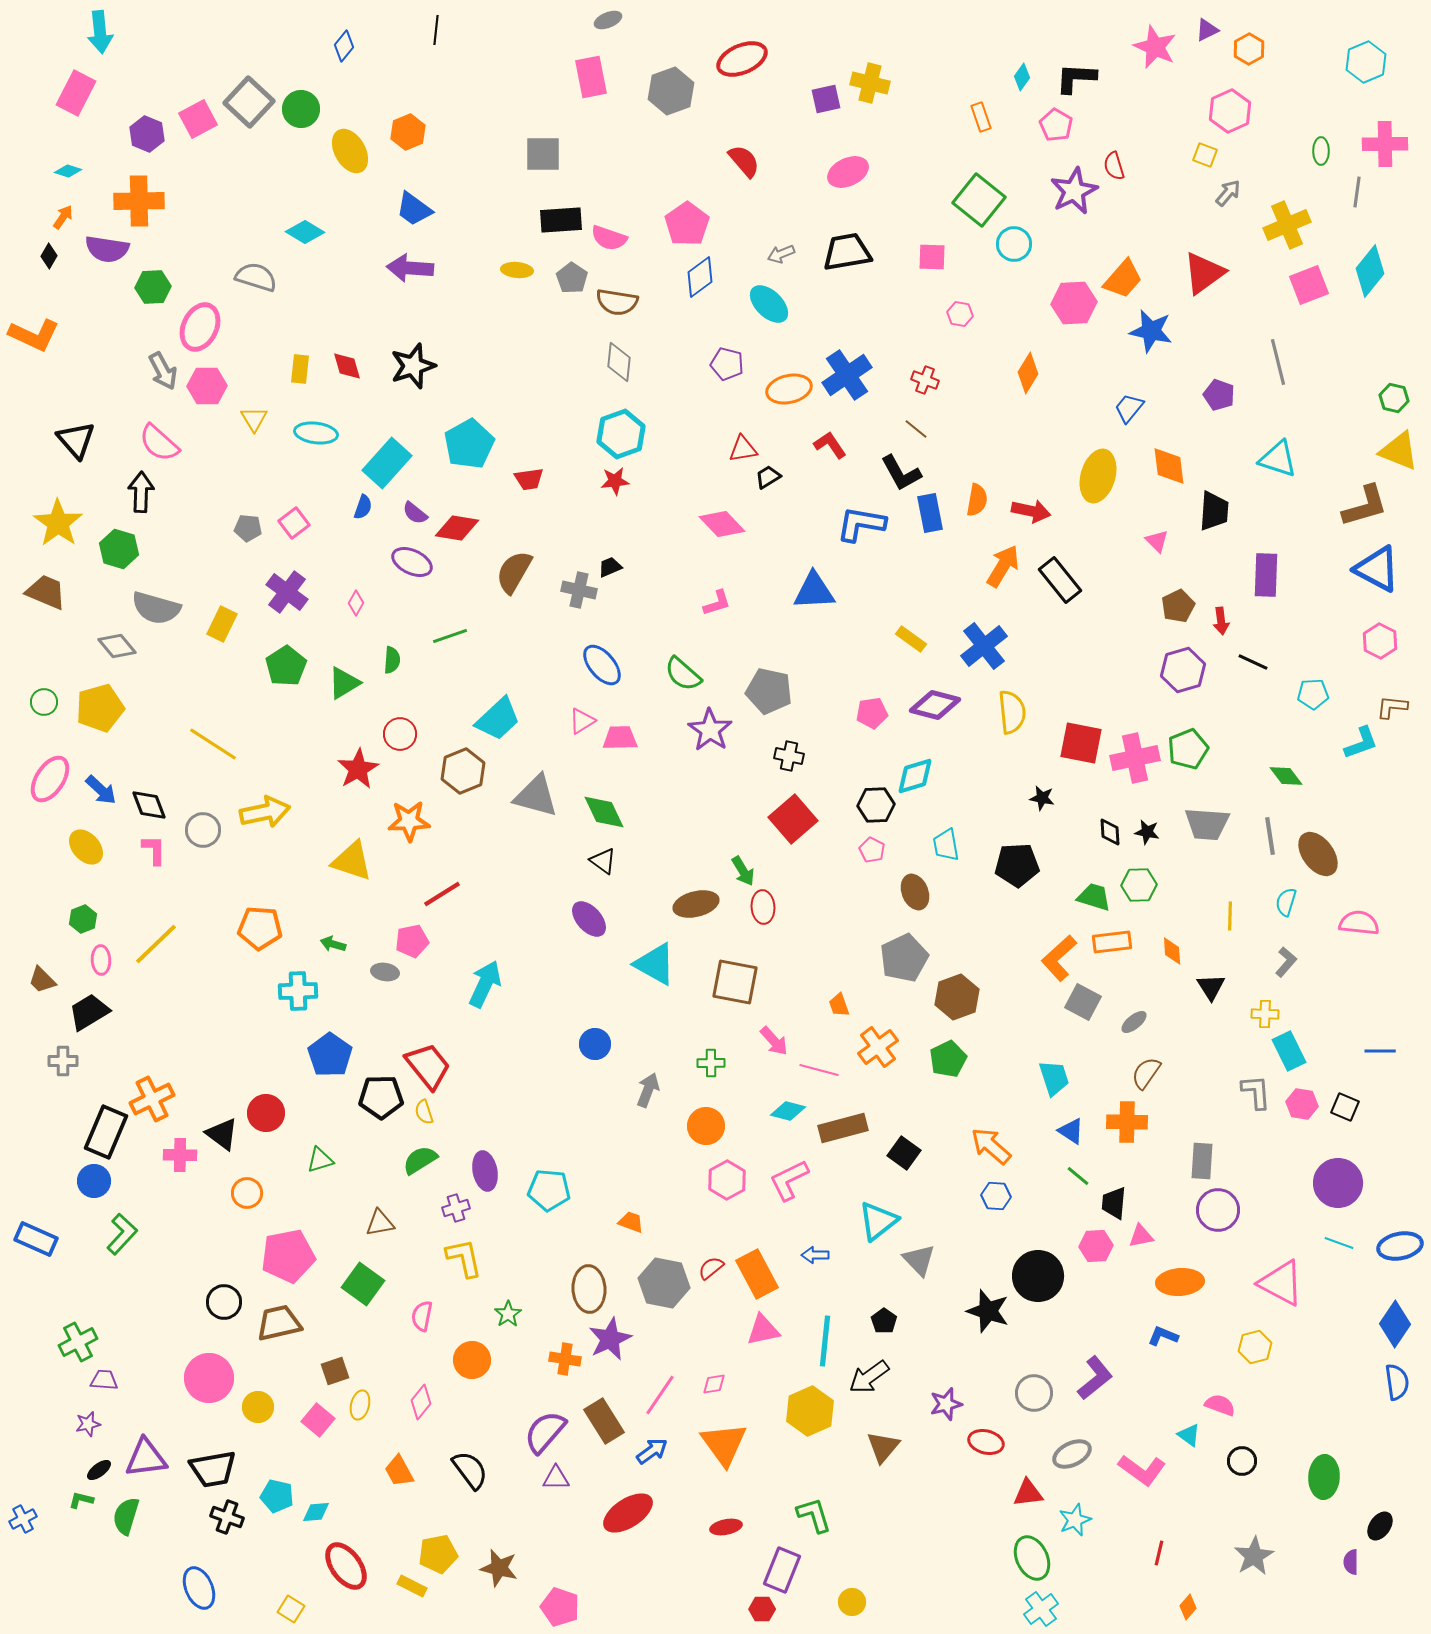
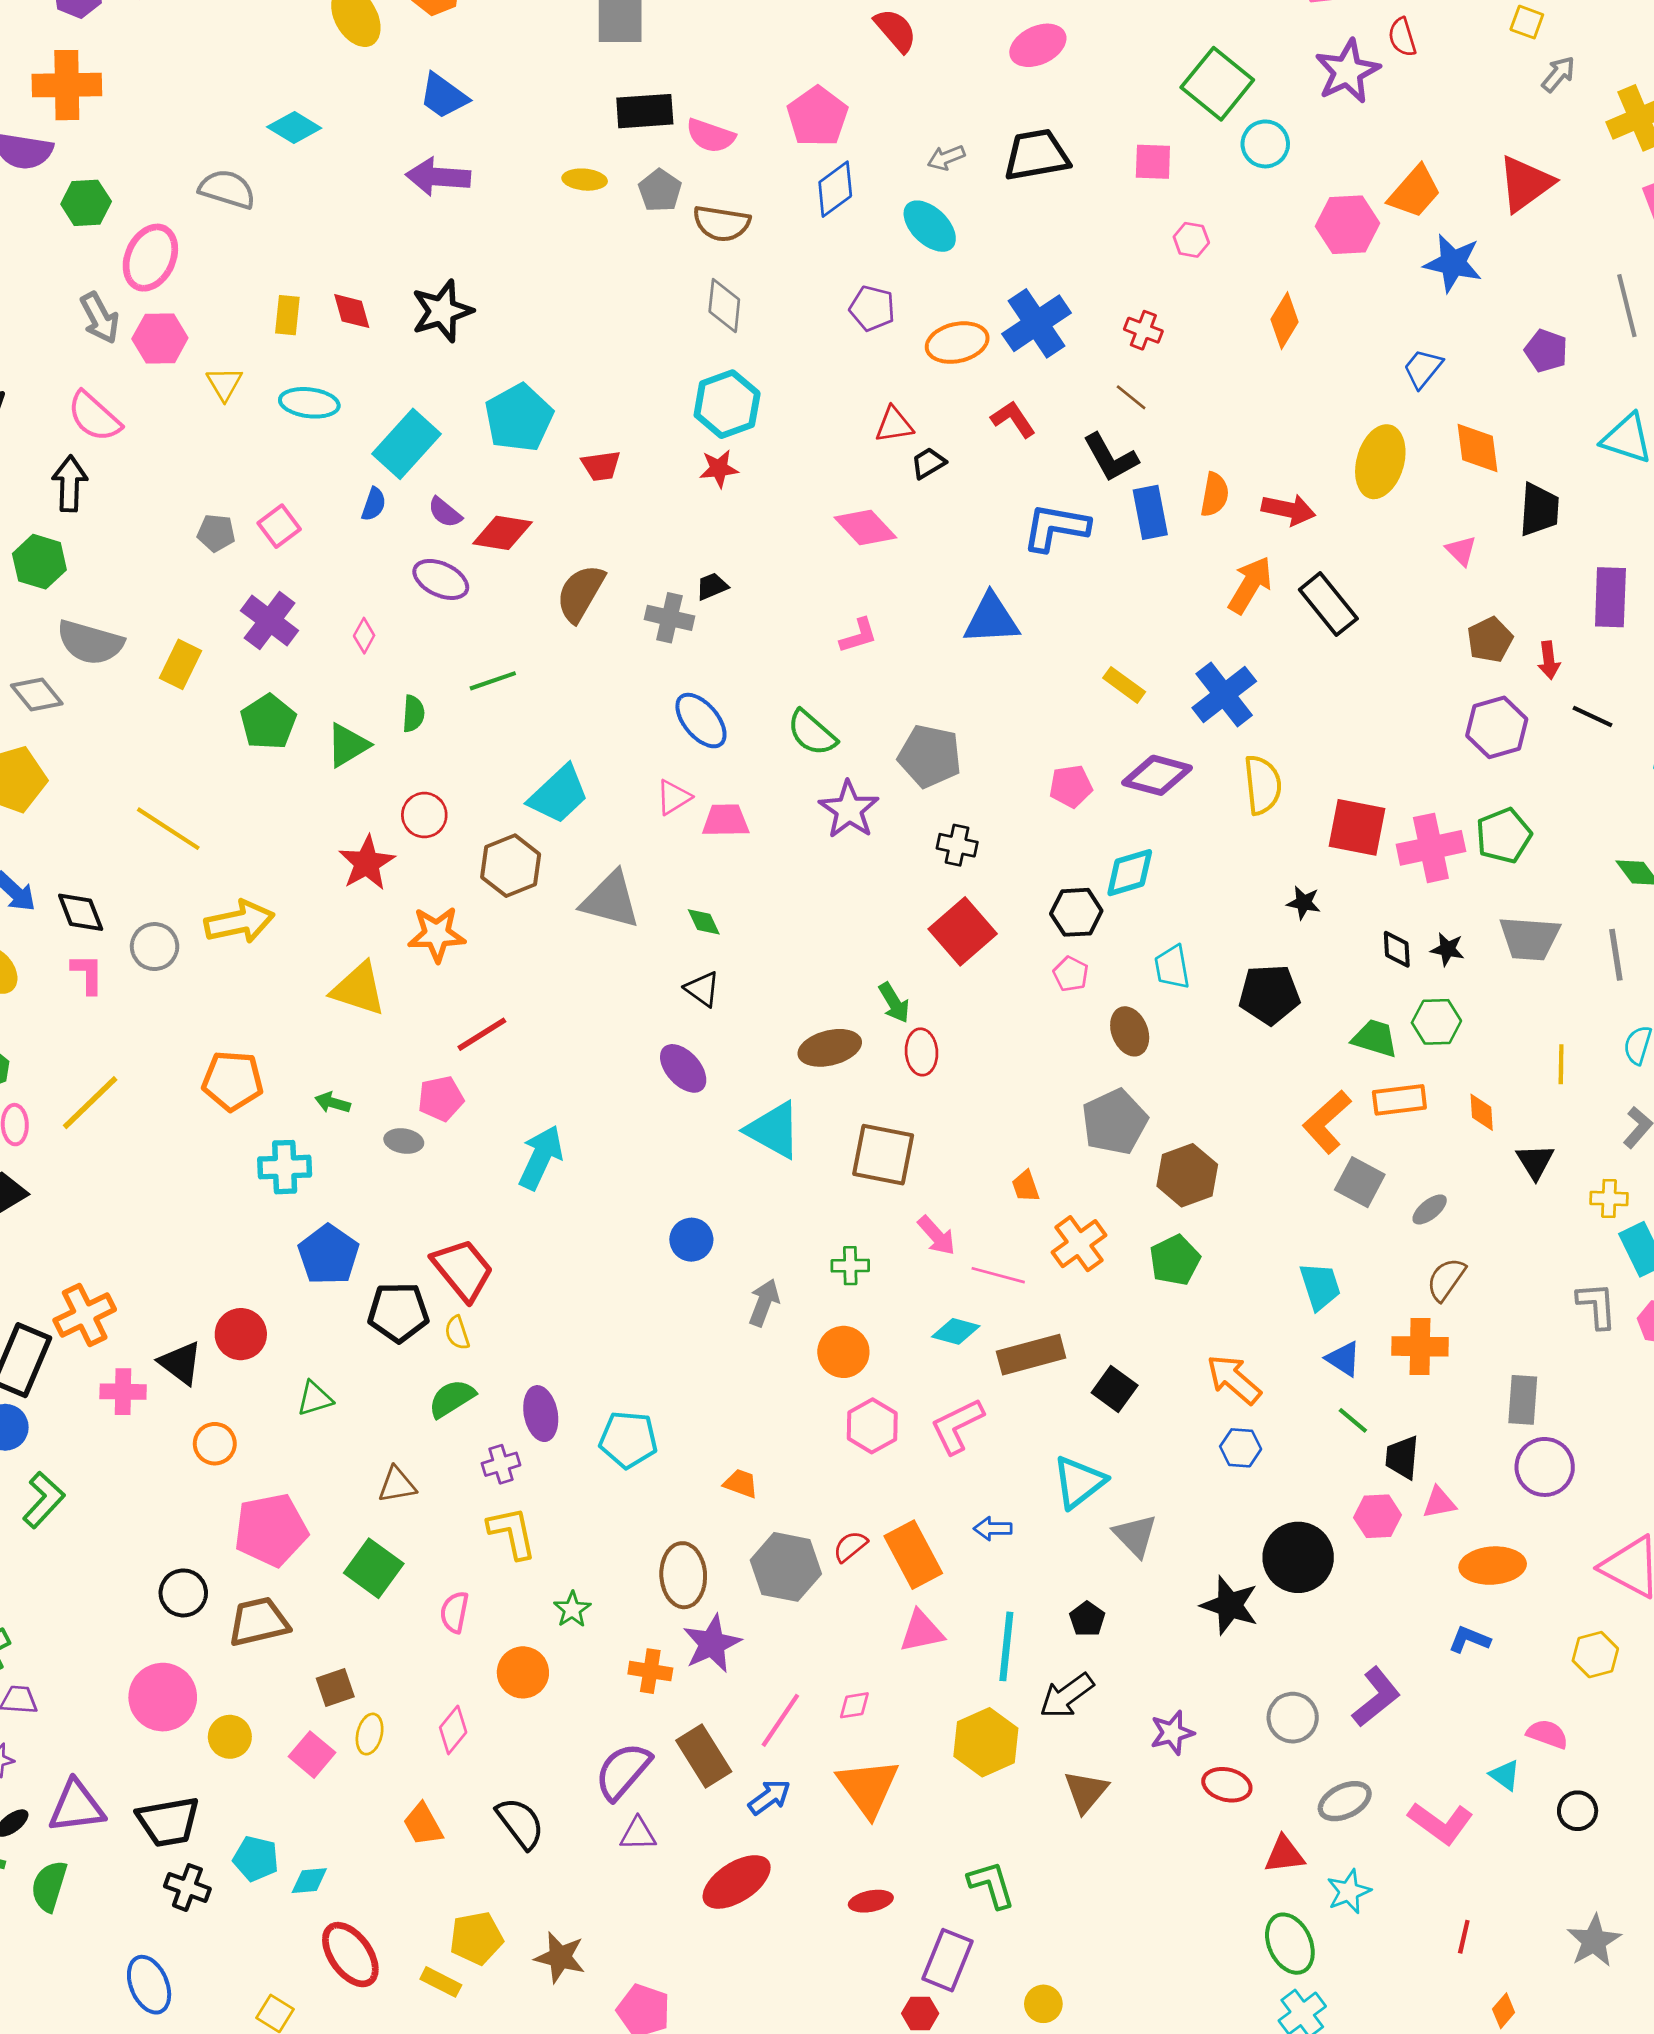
green diamond: (604, 812) -> (704, 922), size x0.6

